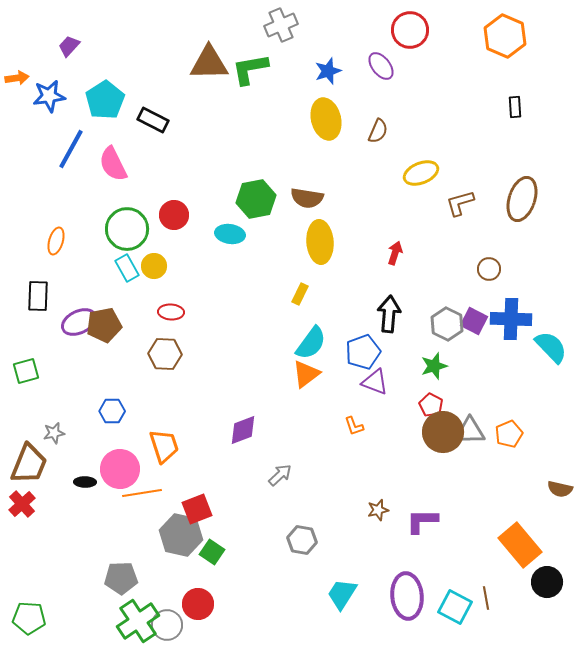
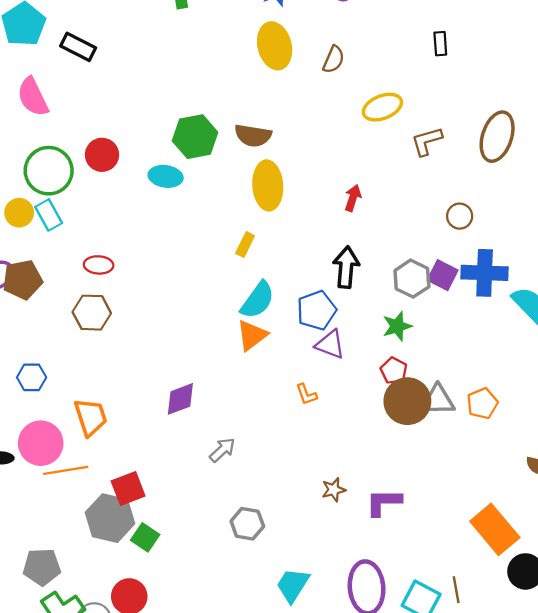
black rectangle: (515, 107) -> (440, 44), moved
yellow circle: (154, 266) -> (19, 213), moved

